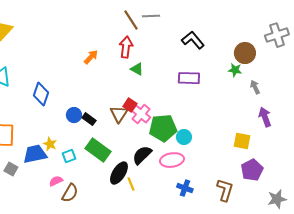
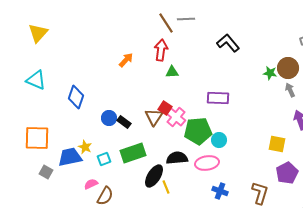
brown circle: (245, 53) -> (288, 68), moved
green triangle: (137, 69) -> (172, 72), turned -32
purple rectangle: (189, 78) -> (218, 98), moved
green rectangle: (98, 150) -> (133, 153), turned -55
black semicircle: (142, 155) -> (177, 158), turned 40

